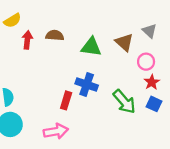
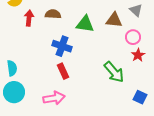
brown triangle: (124, 42) -> (114, 20), turned -36
blue cross: (87, 84) -> (62, 46), moved
red rectangle: (66, 100) -> (63, 71), turned -42
blue square: (154, 104) -> (140, 97), moved

